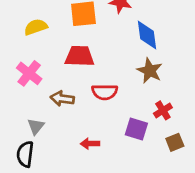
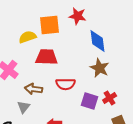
yellow semicircle: (36, 27) -> (28, 37), moved
gray triangle: (36, 126) -> (24, 107), moved
purple square: (136, 129) -> (90, 101), moved

